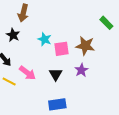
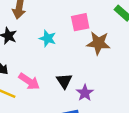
pink square: (61, 49) -> (80, 22), moved
purple star: (81, 70) -> (85, 93), moved

